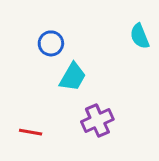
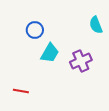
purple cross: (97, 120) -> (81, 61), moved

